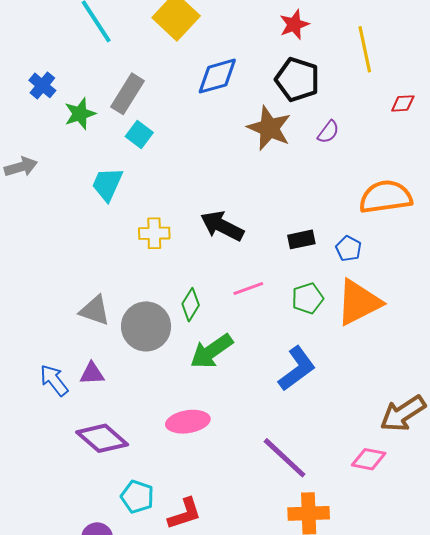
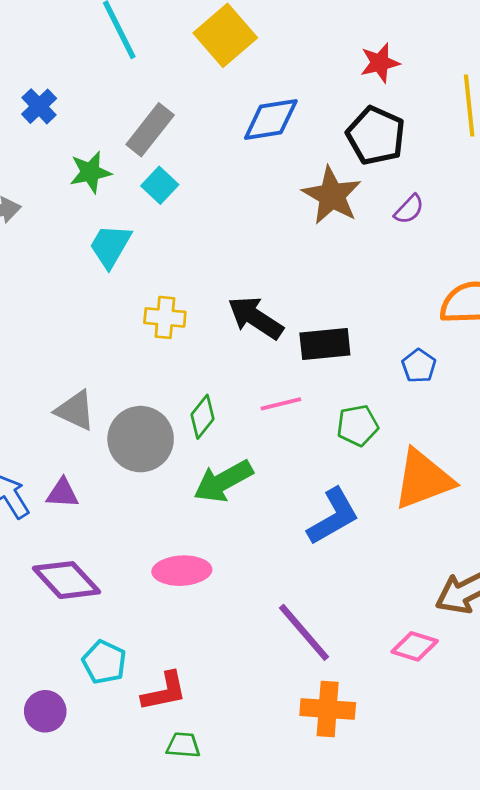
green star: (80, 114) -> (90, 172), moved
black rectangle: (301, 239) -> (325, 344), moved, size x1.4
orange triangle: (359, 302) -> (423, 479), moved

